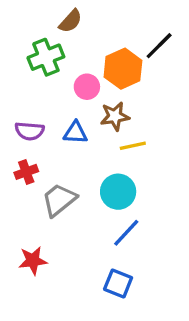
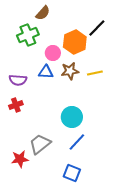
blue triangle: (75, 133) -> (46, 72), moved
yellow line: (133, 146) -> (95, 73), moved
gray trapezoid: (59, 200) -> (40, 144), moved

